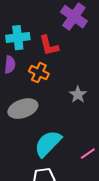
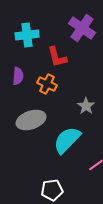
cyan cross: (18, 38) -> (27, 35), moved
cyan semicircle: (48, 144) -> (67, 140), moved

